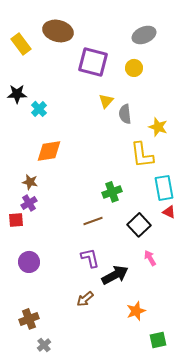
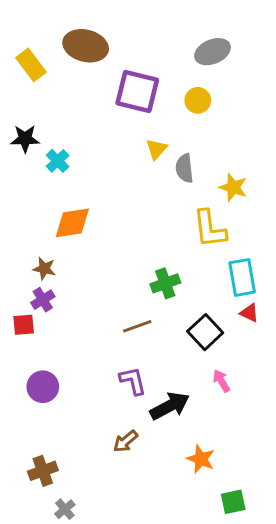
orange star: (136, 311) -> (201, 459), turned -30

